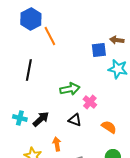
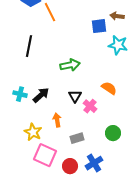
pink cross: (90, 102) -> (90, 106), moved
black triangle: (75, 120) -> (75, 96), turned 40
orange semicircle: (109, 127) -> (109, 88), moved

